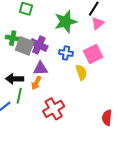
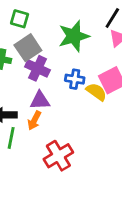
gray square: (25, 46) -> (28, 48), moved, turned 36
yellow semicircle: (81, 72) -> (96, 92), moved, turned -35

